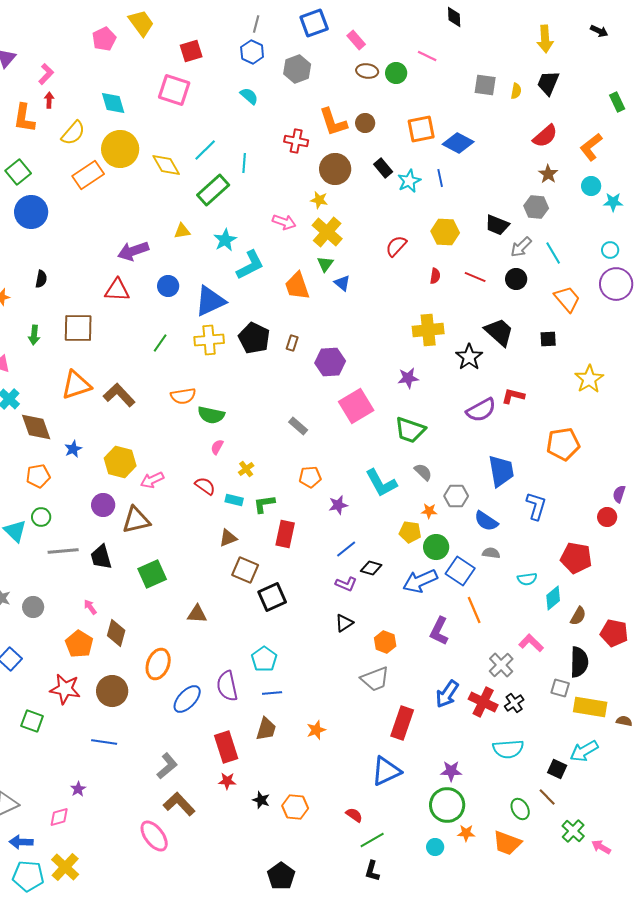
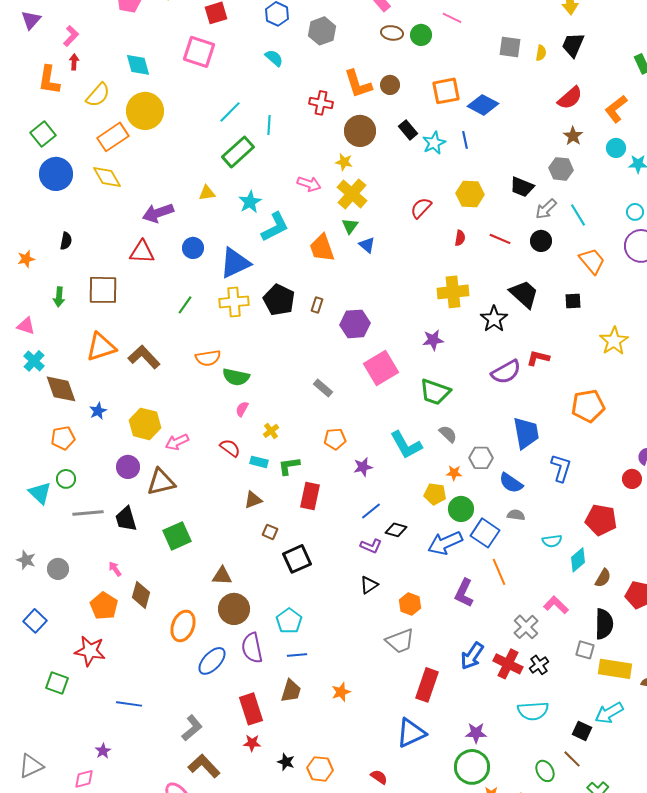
yellow diamond: (166, 165) -> (107, 177), moved
brown square: (245, 570) -> (270, 532), size x0.6
brown circle: (112, 691) -> (234, 609), moved

